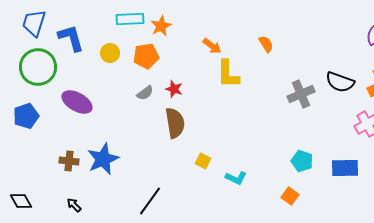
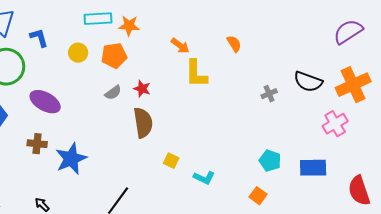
orange star: (161, 26) -> (129, 26), turned 30
blue L-shape: (71, 38) -> (39, 38), size x0.7
gray cross: (301, 94) -> (269, 94), size x0.6
brown cross: (69, 161) -> (37, 144), moved

